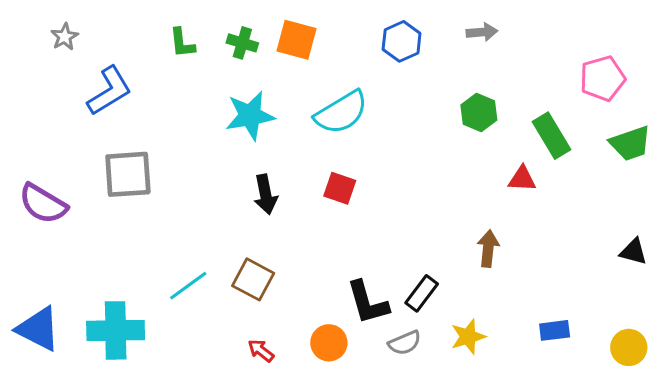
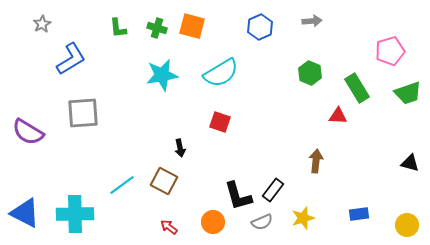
black arrow: (266, 194) -> (180, 148), moved, size x0.7

